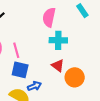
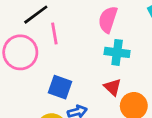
pink line: (16, 50) -> (54, 33), moved

